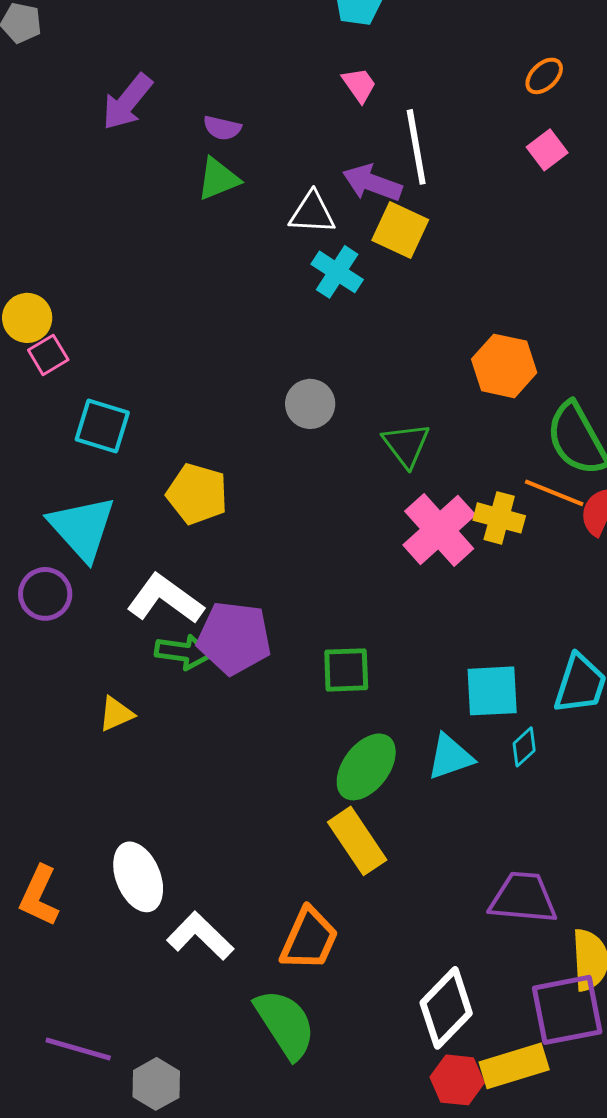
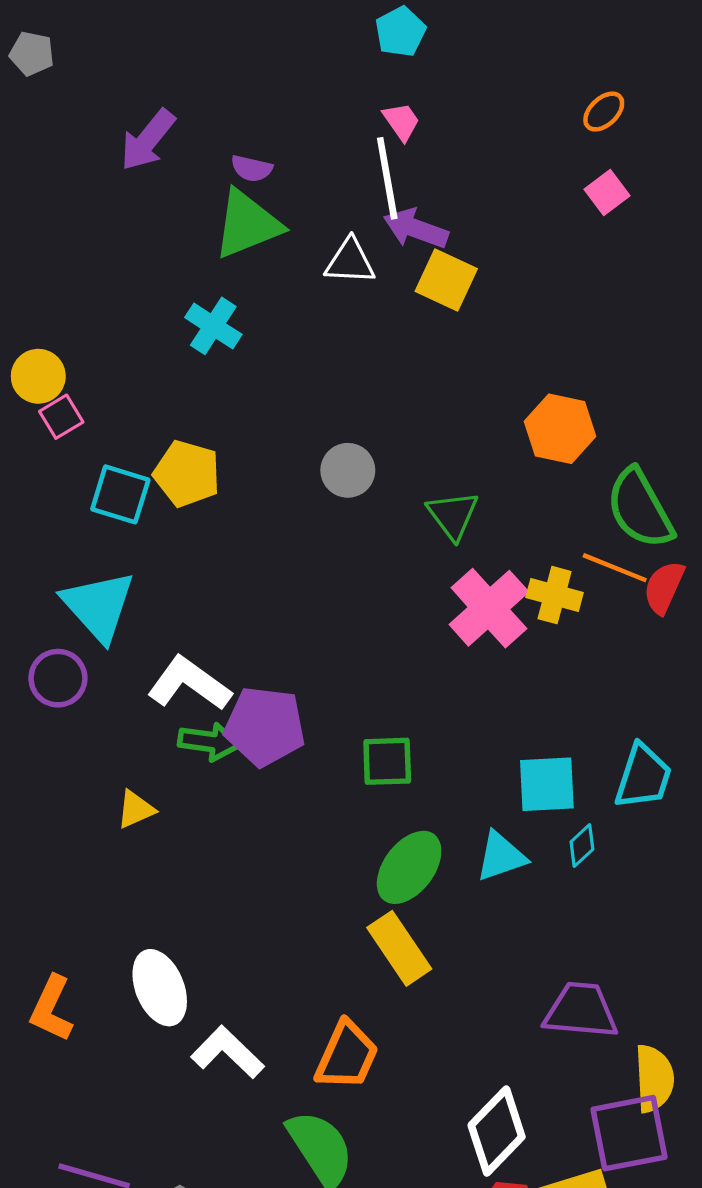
white line: (416, 147) -> (387, 178), moved
green triangle: (218, 179) -> (247, 224), size x1.5
cyan cross: (337, 272) -> (213, 326), moved
yellow pentagon: (197, 494) -> (187, 474), moved

